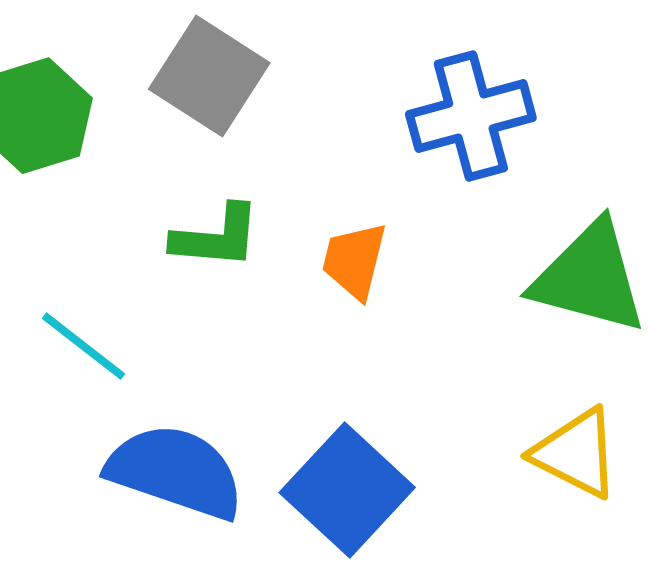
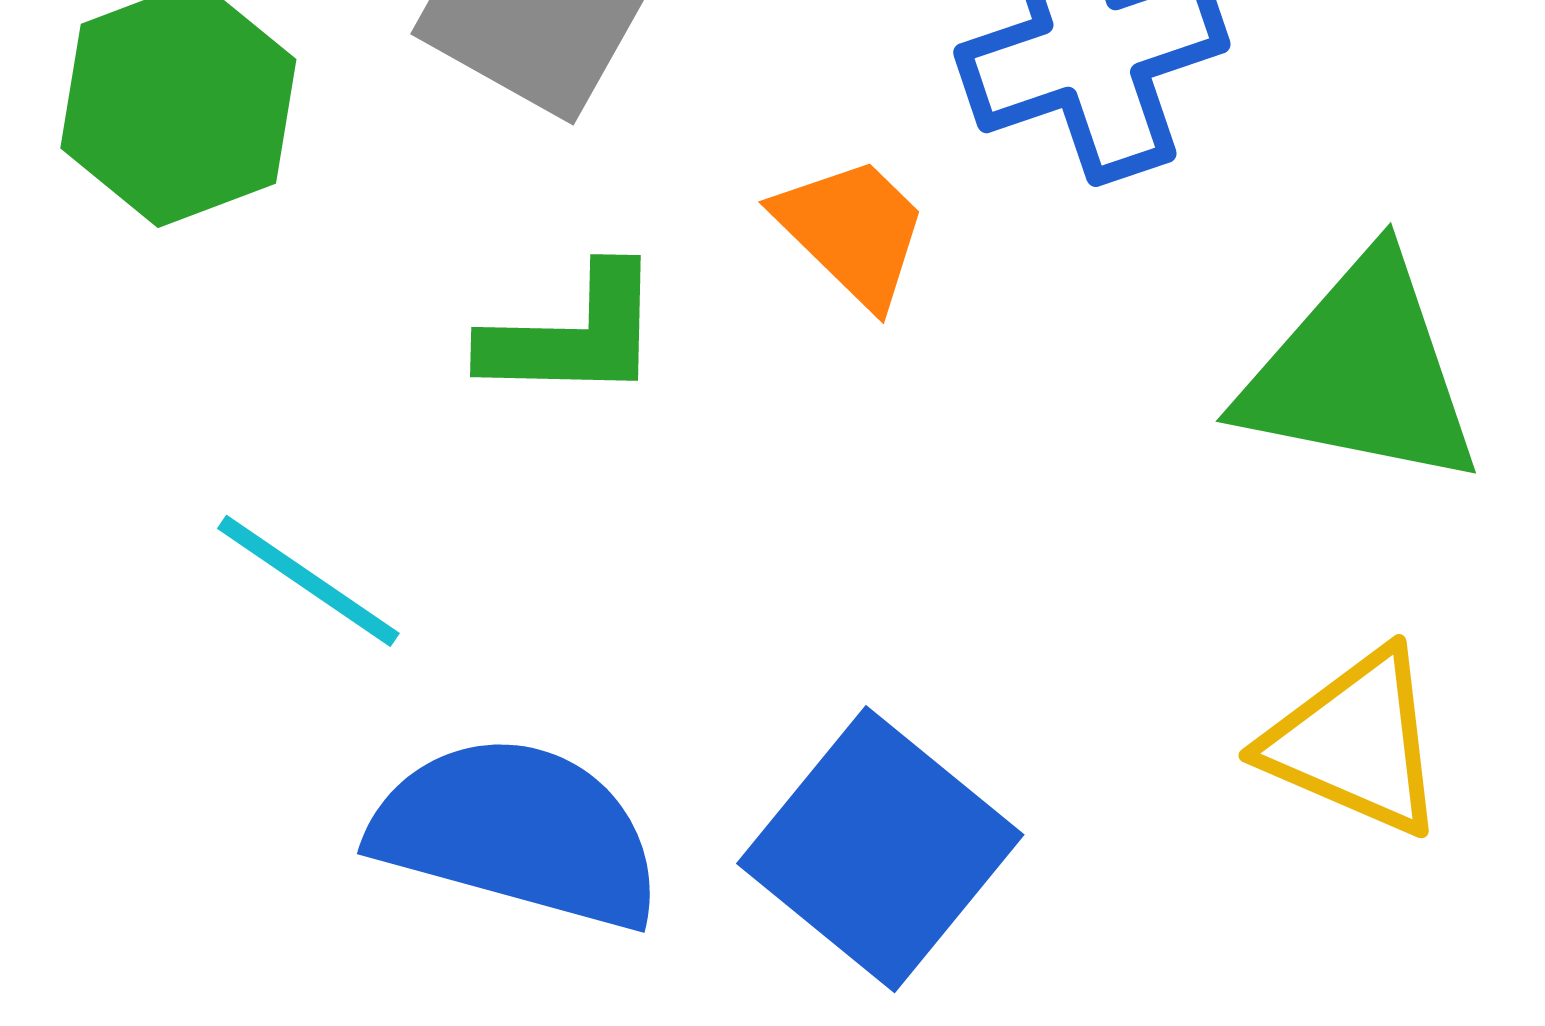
orange trapezoid: (354, 261) -> (852, 231), moved, turned 124

